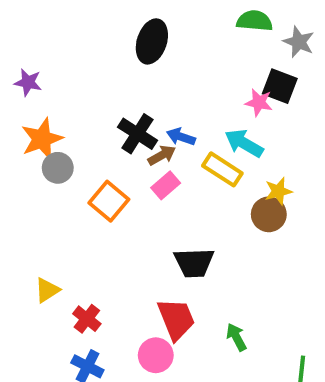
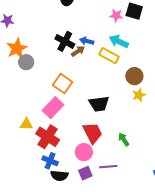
pink star: (259, 103) -> (116, 15), moved
pink rectangle: (166, 185) -> (53, 108), moved, size x1.5
yellow star: (278, 191) -> (139, 95), moved
orange square: (109, 201) -> (63, 84), moved
yellow triangle: (47, 290) -> (26, 124), turned 40
red cross: (87, 319) -> (48, 137), size x1.6

